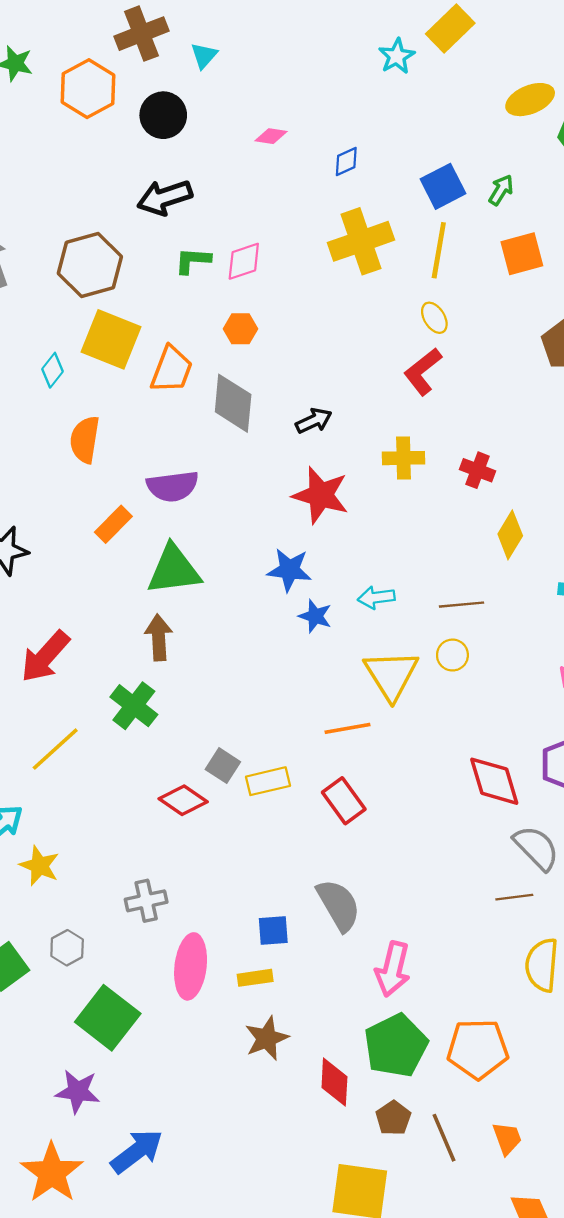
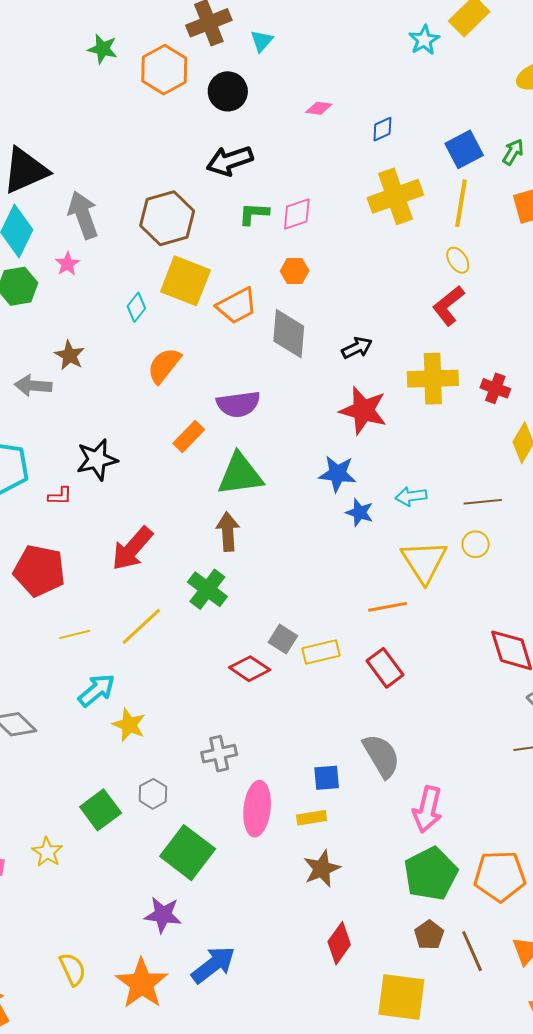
orange trapezoid: (172, 370) -> (237, 306), turned 42
orange semicircle: (85, 440) -> (164, 365), turned 30
yellow cross: (404, 458) -> (433, 379), size x1.4
red diamond: (334, 1082) -> (339, 943), moved, turned 33

